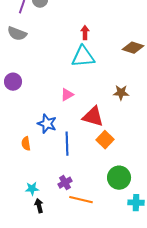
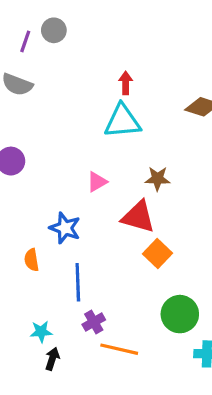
brown star: (121, 93) -> (157, 179), moved
blue line: (67, 144) -> (78, 282), moved
black arrow: (39, 206) -> (52, 359), turned 32

